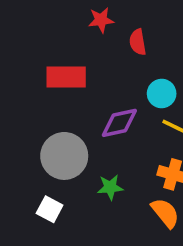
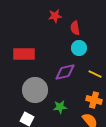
red rectangle: (66, 77) -> (24, 54), moved
cyan circle: (162, 94) -> (79, 48), moved

